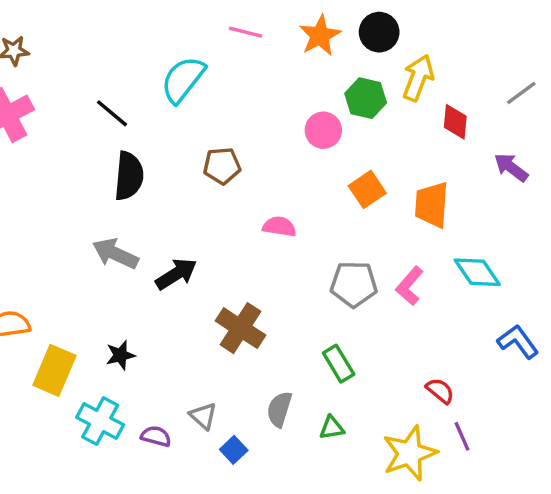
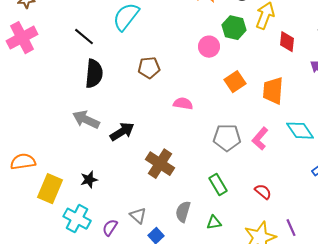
red semicircle: (440, 391) -> (263, 192), moved
purple semicircle: (156, 436) -> (110, 228), turned -72

